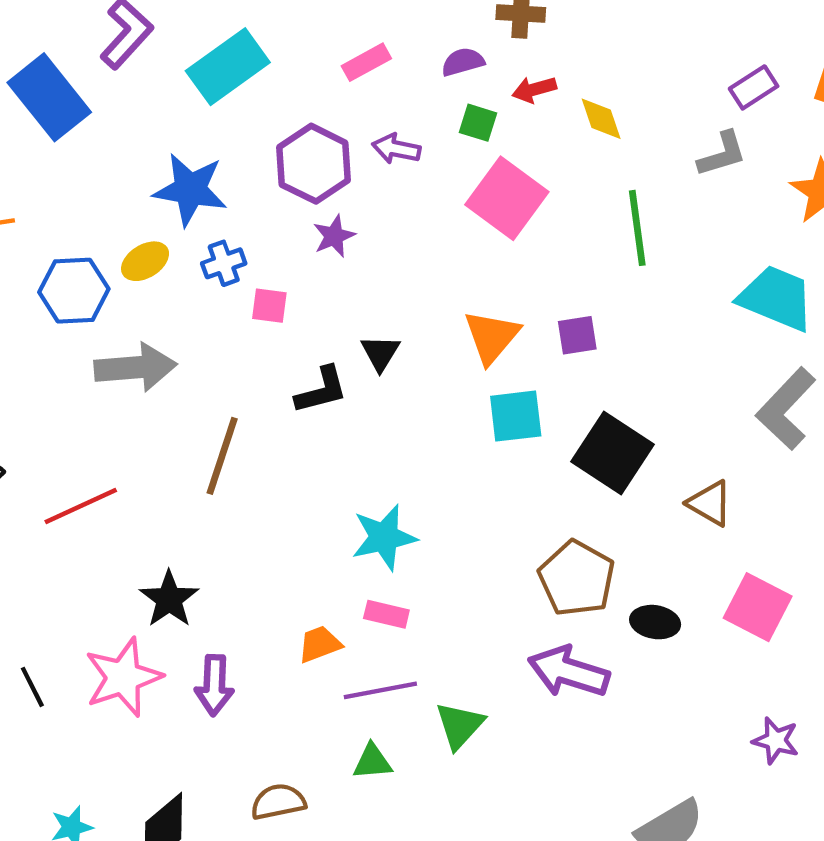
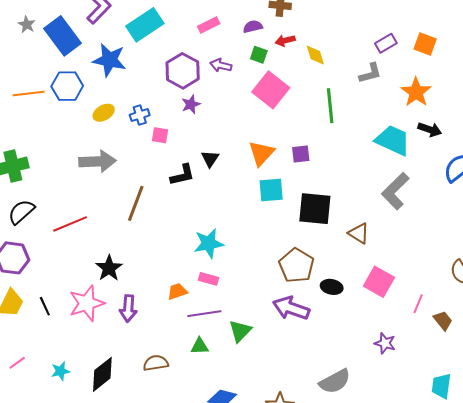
blue star: (190, 190) -> (109, 60), moved
blue hexagon: (74, 291) -> (67, 86), moved
black square: (612, 453) -> (315, 209), turned -30

